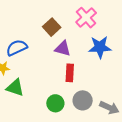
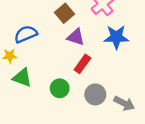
red rectangle: (70, 73) -> (82, 64), turned 30
green circle: (55, 103) -> (60, 88), moved

